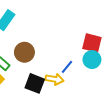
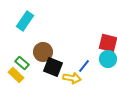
black square: (35, 83) -> (53, 67), moved

